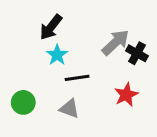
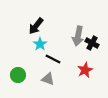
gray arrow: (115, 43) -> (78, 36), turned 144
black line: (77, 78) -> (53, 59), turned 35

